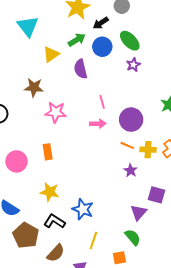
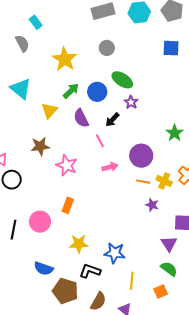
black arrow: (101, 23) -> (112, 120), moved
pink line: (102, 102) -> (100, 141), moved
pink star: (56, 112) -> (67, 165), turned 30
yellow cross: (148, 150) -> (164, 181), turned 35
orange rectangle: (48, 152) -> (68, 205), turned 42

